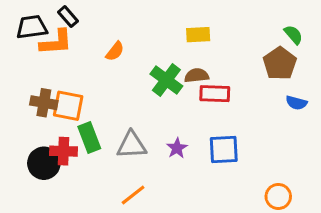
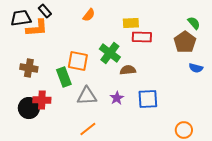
orange semicircle: (115, 51) -> (89, 15), moved
brown semicircle: (197, 75) -> (128, 70), moved
red rectangle: (215, 94) -> (142, 37), moved
orange square: (68, 106) -> (78, 61), moved
green rectangle: (89, 138) -> (64, 77), moved

